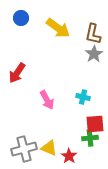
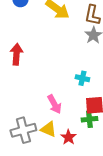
red arrow: (17, 73) -> (16, 54), turned 150
pink arrow: (47, 100) -> (54, 104), moved

